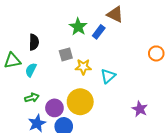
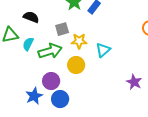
black semicircle: (34, 42) -> (31, 17), turned -70
green arrow: (32, 98) -> (50, 51), moved, size x1.6
yellow circle: (80, 102) -> (76, 65), moved, size x0.7

